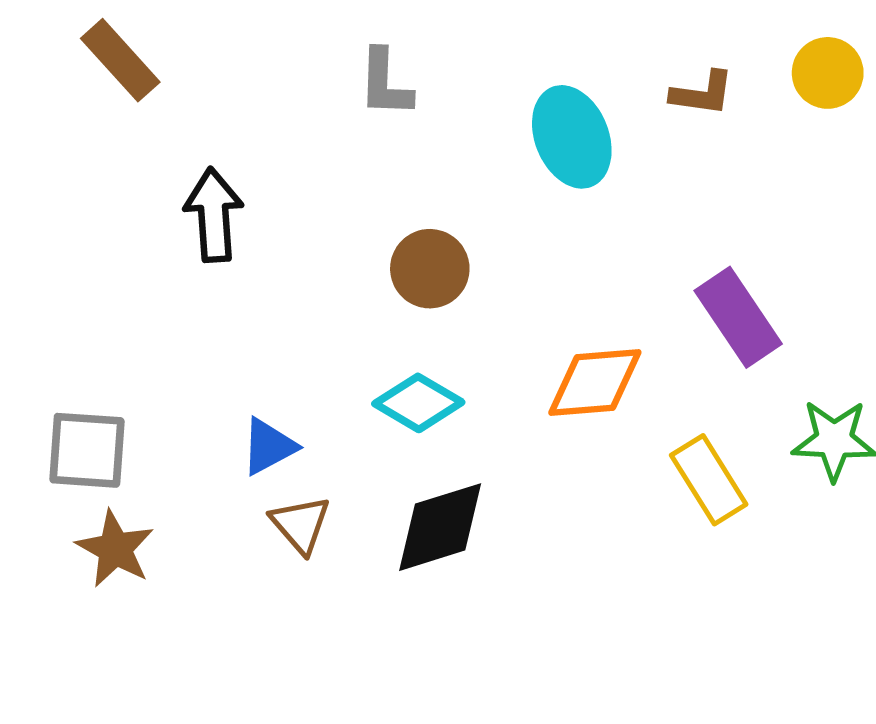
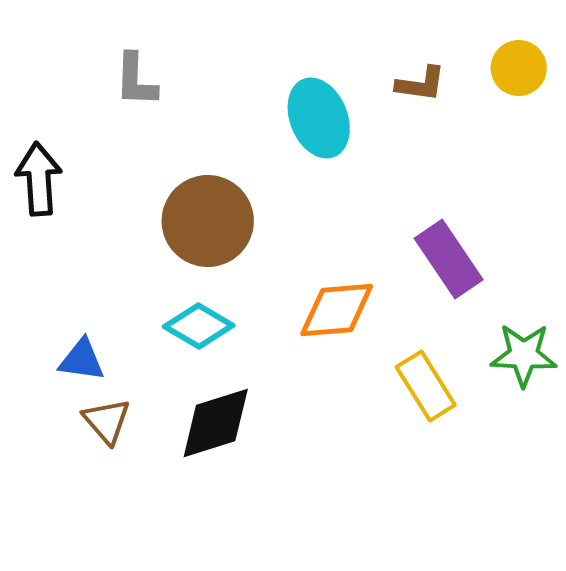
gray L-shape: (385, 83) -> (136, 80), moved
brown circle: (430, 269) -> (208, 221), size x1.5
blue triangle: (269, 446) -> (82, 360), turned 36

